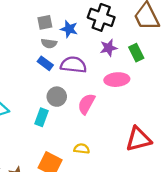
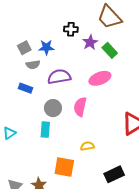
black cross: (101, 17) -> (71, 29), size x0.6
purple star: (109, 48) -> (90, 42), moved
blue rectangle: (45, 63) -> (26, 88), moved

